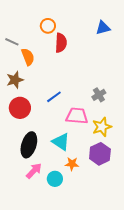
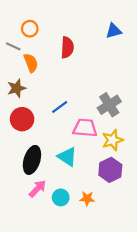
orange circle: (48, 26) -> (30, 29), moved
gray cross: (99, 95) -> (109, 105), size x1.5
orange star: (72, 164) -> (87, 199), moved

